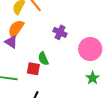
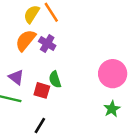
purple cross: (60, 32) -> (47, 44), moved
purple triangle: (11, 42) -> (16, 77), moved

